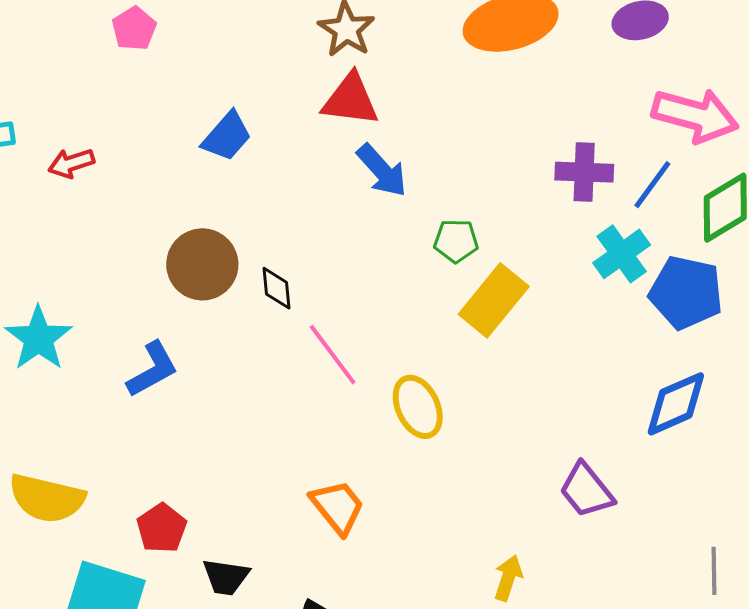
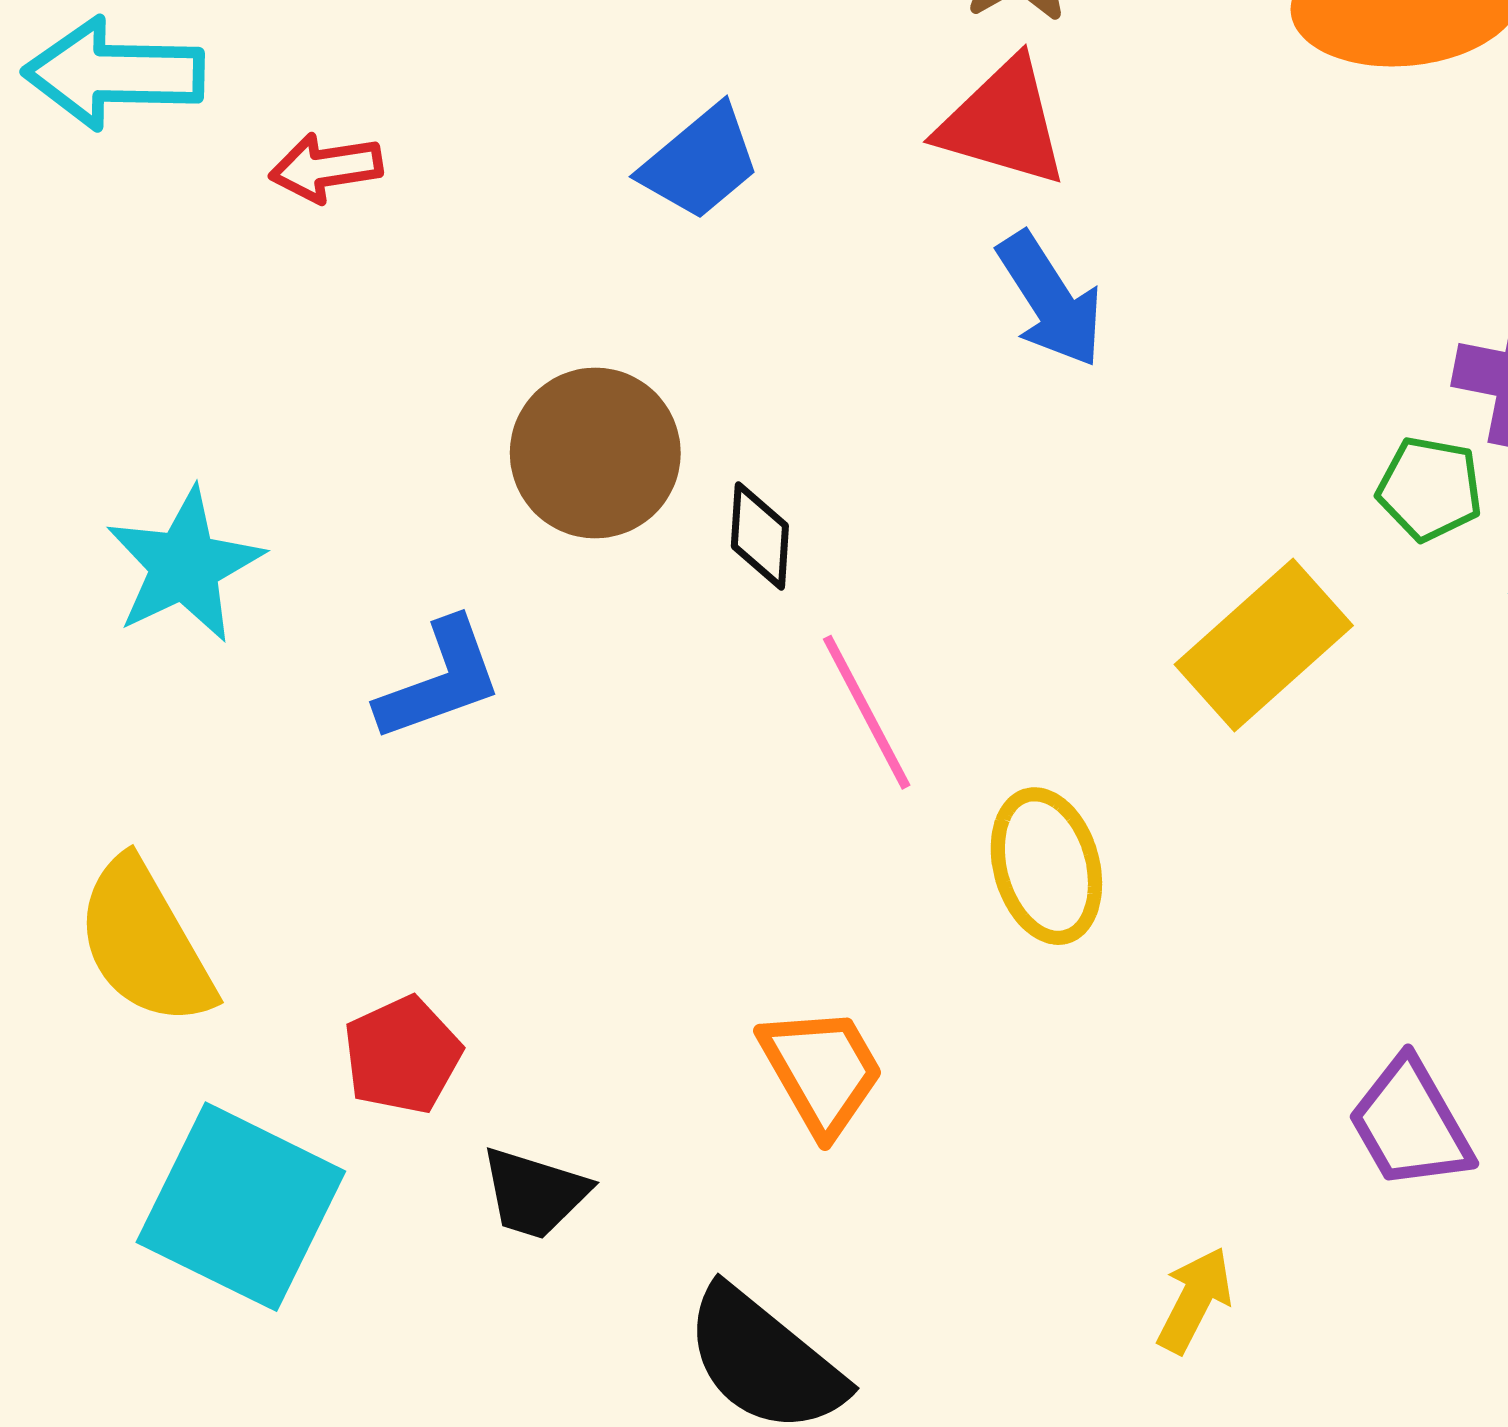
green pentagon: (456, 241) -> (1430, 489), moved
yellow semicircle: (47, 498) -> (145, 943), turned 38

